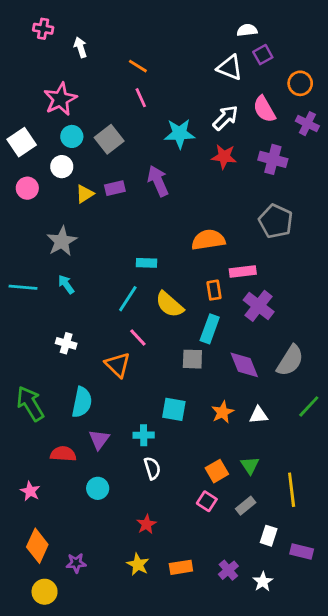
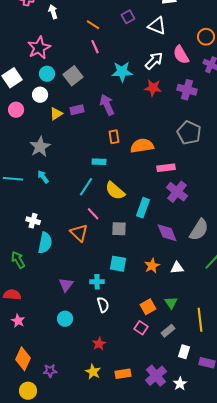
purple square: (263, 55) -> (128, 17), moved
orange rectangle: (214, 290) -> (114, 137), moved
white cross: (66, 343) -> (33, 221), moved
gray square: (192, 359) -> (119, 229), moved
cyan semicircle: (82, 402) -> (45, 243), moved
green arrow: (30, 404) -> (18, 260), size x0.7
red semicircle: (63, 454) -> (12, 295), moved
purple cross: (228, 570) -> (156, 376), size x1.5

